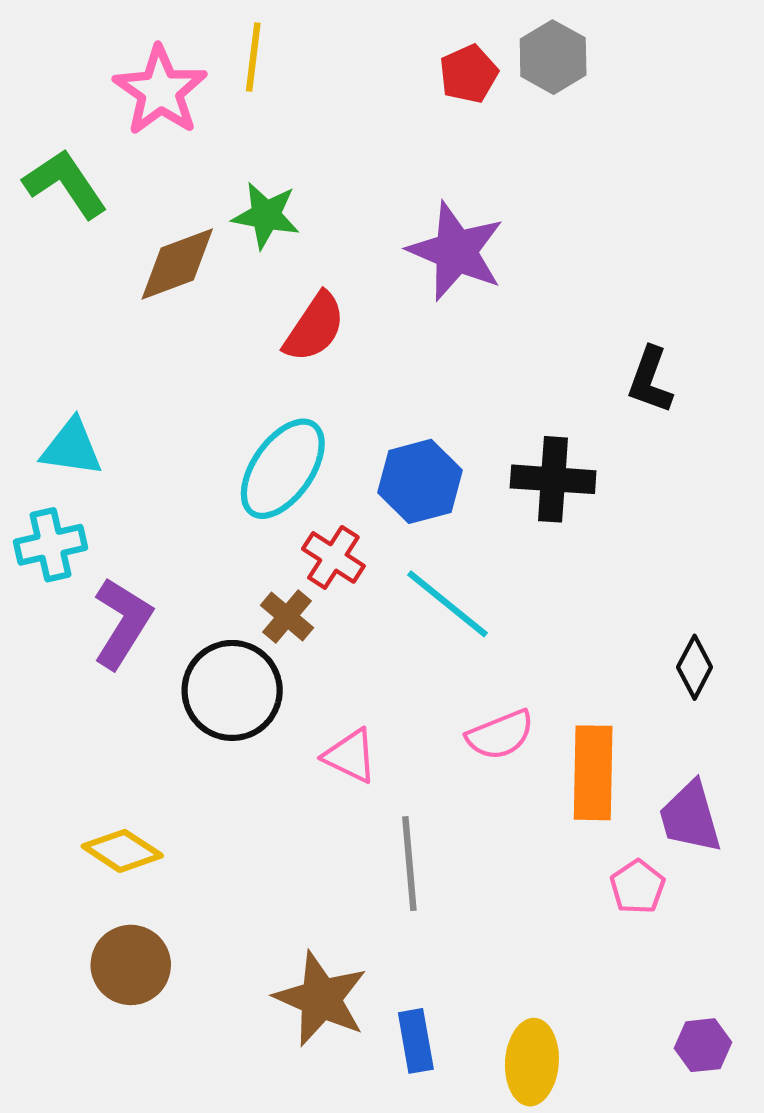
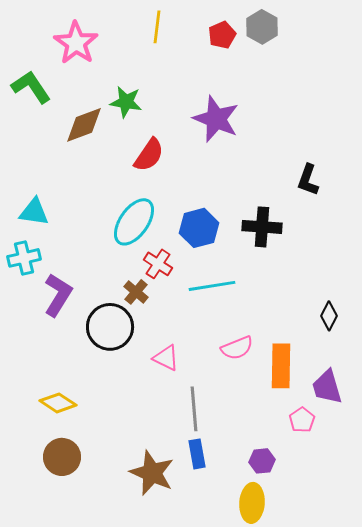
yellow line: (253, 57) -> (157, 27), moved
cyan line: (447, 604) -> (212, 286), turned -48
blue rectangle: (416, 1041) -> (197, 454), moved
purple hexagon: (703, 1045) -> (262, 461), moved

